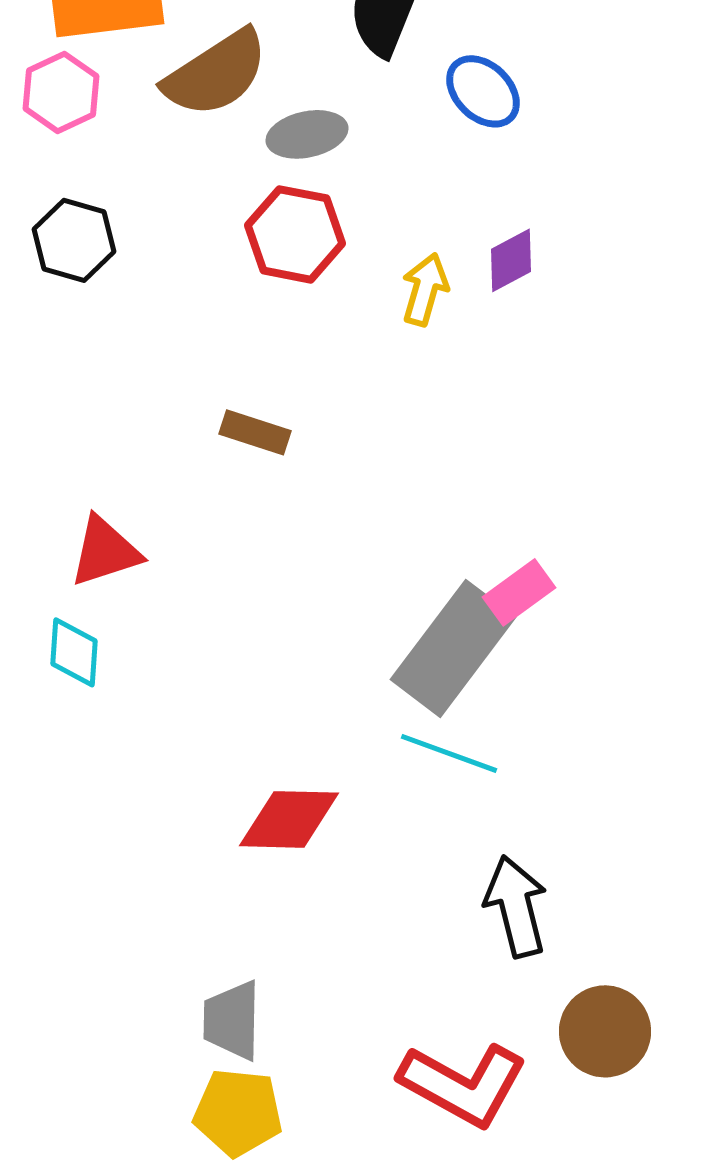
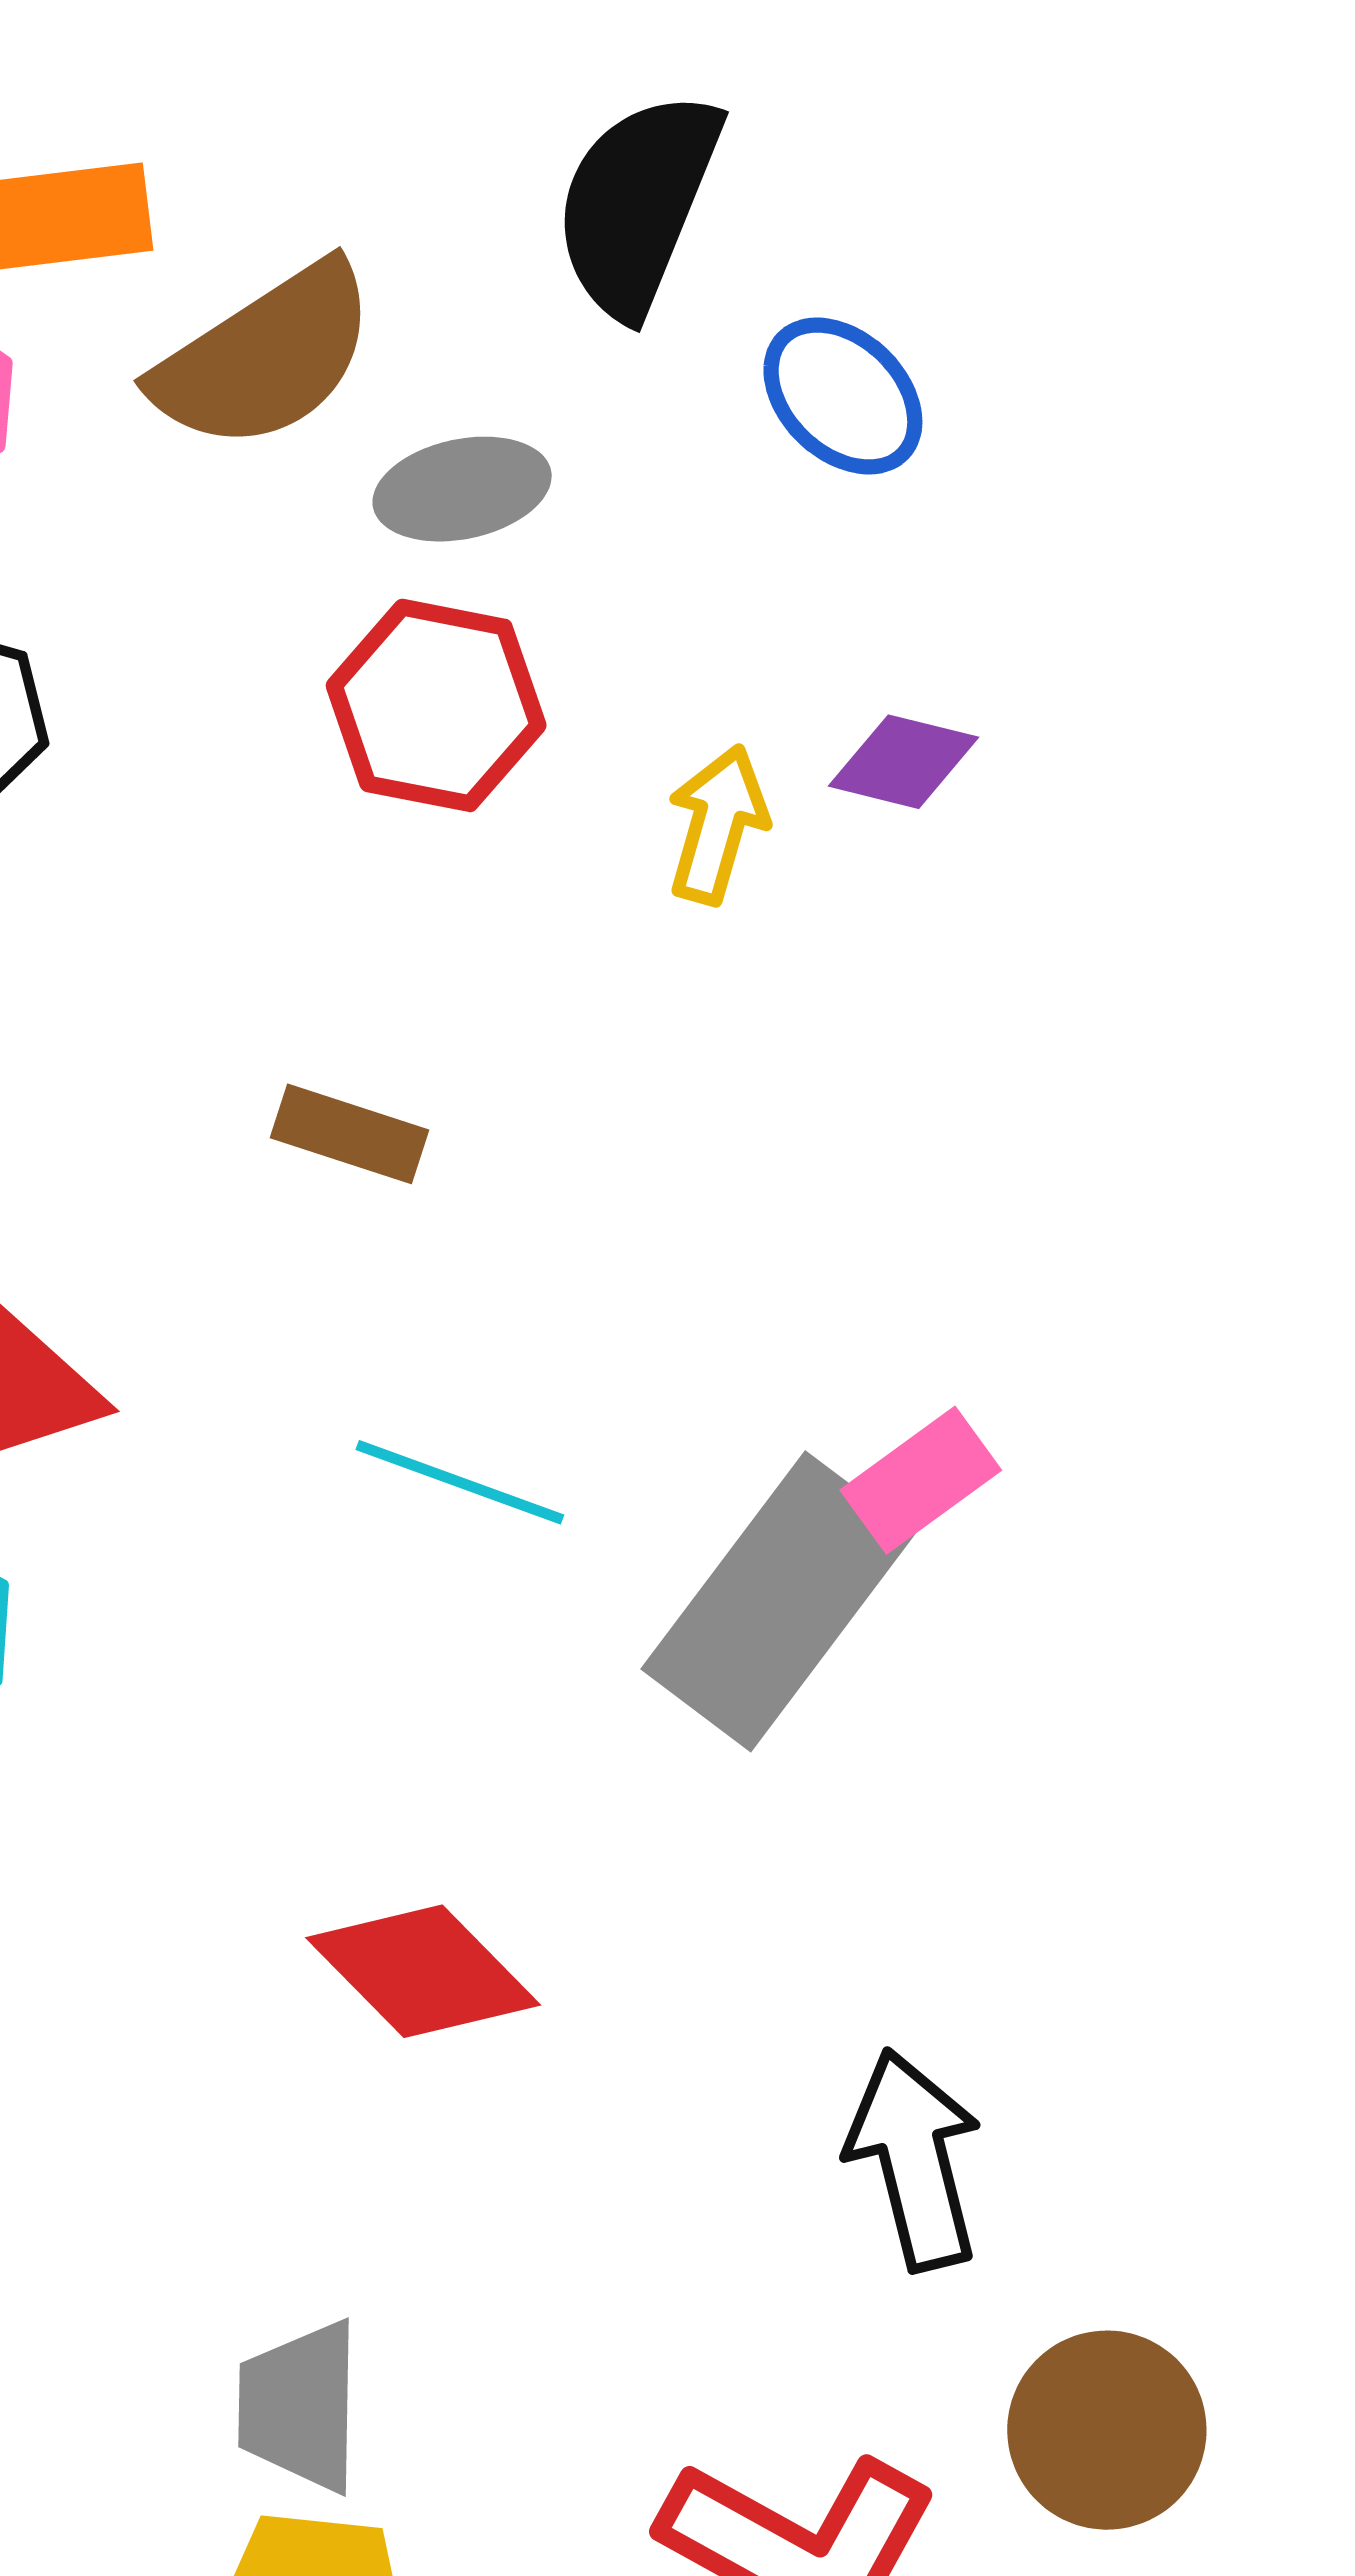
purple diamond: (511, 260) -> (903, 762), turned 42
cyan line: (449, 753) -> (460, 1482), moved
red diamond: (289, 819) -> (423, 1971), turned 44

